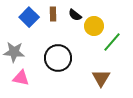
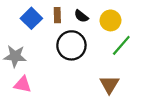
yellow circle: (94, 26) -> (110, 20), moved
black circle: (58, 58) -> (71, 45), moved

